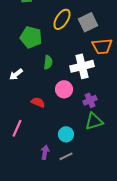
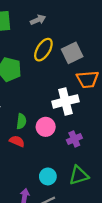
green semicircle: (48, 62) -> (21, 121), moved
green triangle: (94, 121) -> (79, 175), moved

